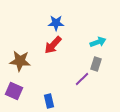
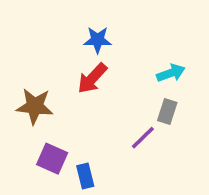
purple square: (14, 91) -> (52, 159), moved

